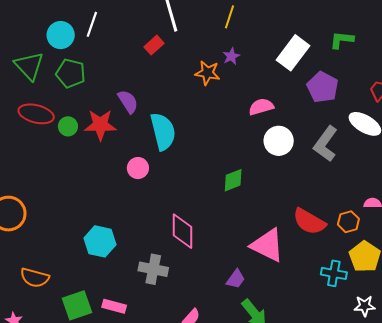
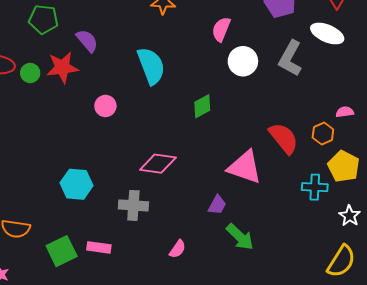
green pentagon: (71, 73) -> (43, 19), moved
pink semicircle: (261, 107) -> (221, 29), turned -45
cyan semicircle: (163, 131) -> (151, 66), moved
red semicircle: (309, 222) -> (284, 138), turned -152
pink diamond: (182, 231) -> (158, 164), turned -75
white star: (365, 306) -> (350, 216), turned -30

